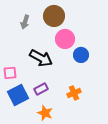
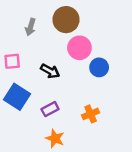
black arrow: (41, 58) -> (50, 71), size x0.7
pink square: (10, 73) -> (12, 61), moved
blue square: (18, 95) -> (17, 97), moved, turned -30

